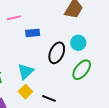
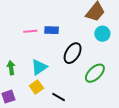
pink line: (14, 18) -> (30, 31), moved
cyan circle: (78, 43) -> (102, 34), moved

